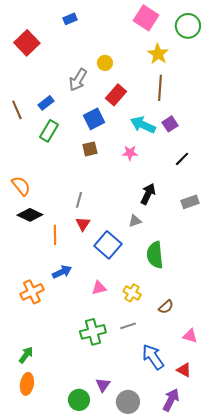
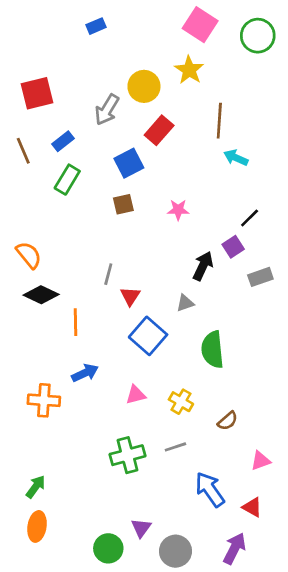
red square: (27, 43) -> (37, 93), moved, turned 30
yellow star: (158, 54) -> (189, 70), moved
yellow circle: (105, 63) -> (144, 86), size x1.5
purple square: (170, 124) -> (233, 247), moved
cyan arrow: (143, 125) -> (236, 158), moved, size x0.7
red triangle: (83, 224) -> (130, 296), moved
orange cross: (32, 292) -> (44, 400), turned 30
pink triangle: (190, 336) -> (260, 461), turned -35

